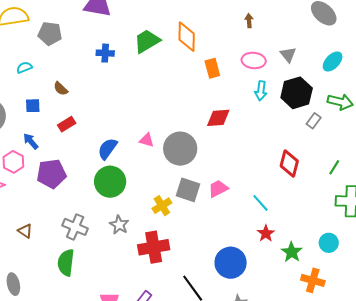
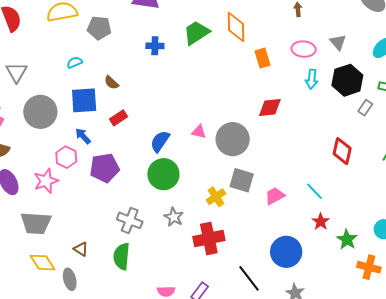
blue square: (33, 106) -> (84, 100), size x1.8
pink trapezoid: (218, 189) -> (275, 196), moved
brown triangle: (25, 231) -> (81, 249), moved

